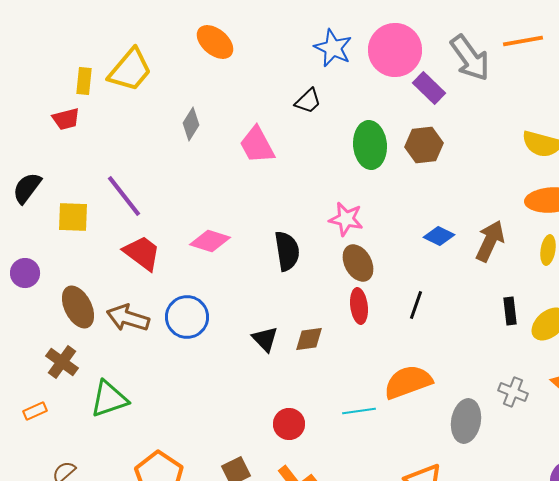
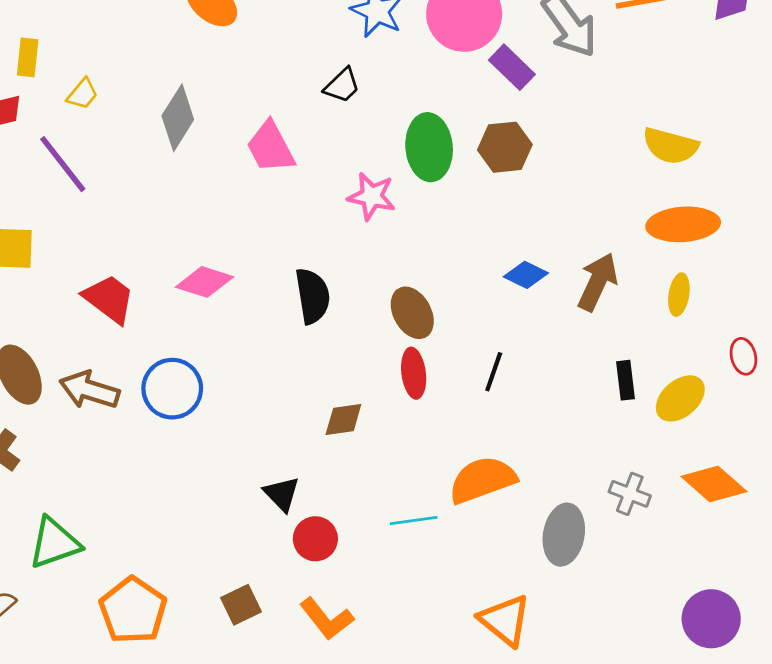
yellow trapezoid: (130, 70) -> (82, 94), moved, size x0.5
gray diamond: (191, 124) -> (178, 118), size x1.4
purple line: (124, 196) -> (63, 164), moved
pink star: (346, 219) -> (372, 196), moved
black triangle: (265, 339) -> (282, 494), moved
green triangle: (109, 399) -> (54, 543), moved

